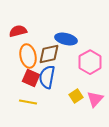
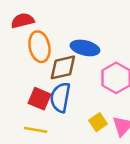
red semicircle: (18, 31) -> (23, 21), moved
orange ellipse: (28, 56) -> (39, 47), moved

